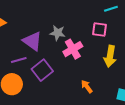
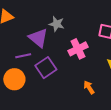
gray star: (58, 33) -> (57, 24), moved

